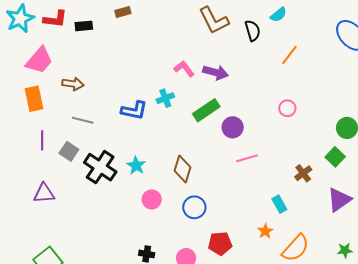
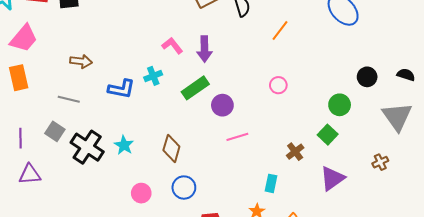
purple arrow: (216, 72) -> (204, 49), turned 75
brown arrow: (73, 84) -> (81, 61), moved
purple line: (42, 140) -> (21, 138), moved
pink circle: (152, 199) -> (141, 193), moved
cyan rectangle: (279, 204) -> (271, 183), turned 42

